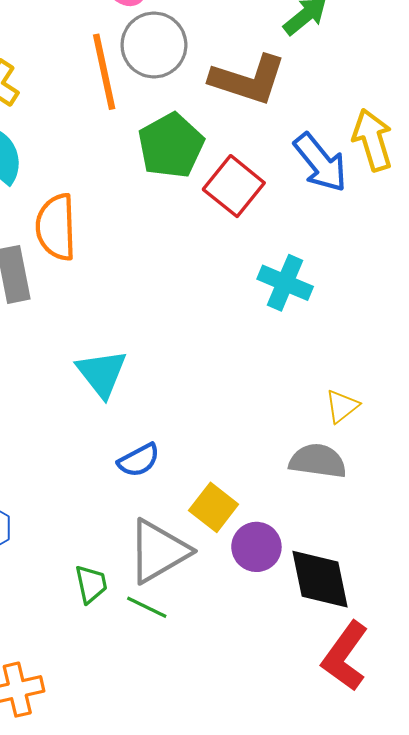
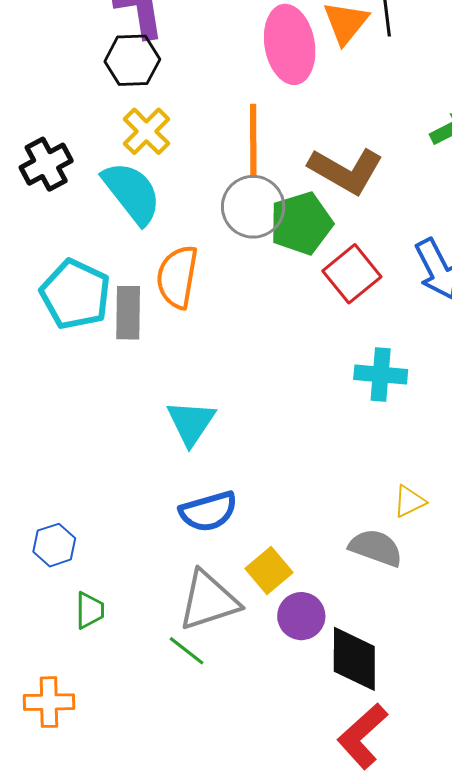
gray circle: (154, 45) -> (253, 207), moved
brown L-shape: (248, 80) -> (346, 171), moved
cyan cross: (285, 283) -> (381, 374), turned -30
blue semicircle: (139, 460) -> (208, 511), size x1.4
green trapezoid: (91, 584) -> (90, 610), moved

